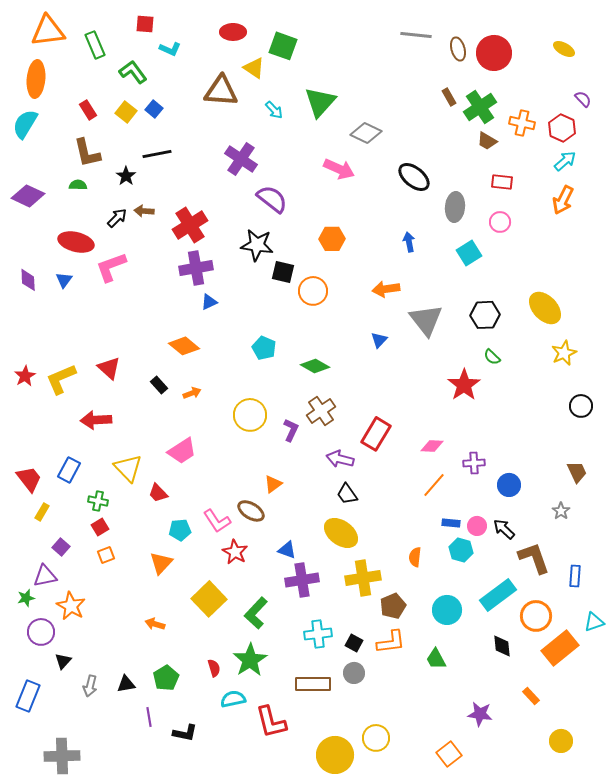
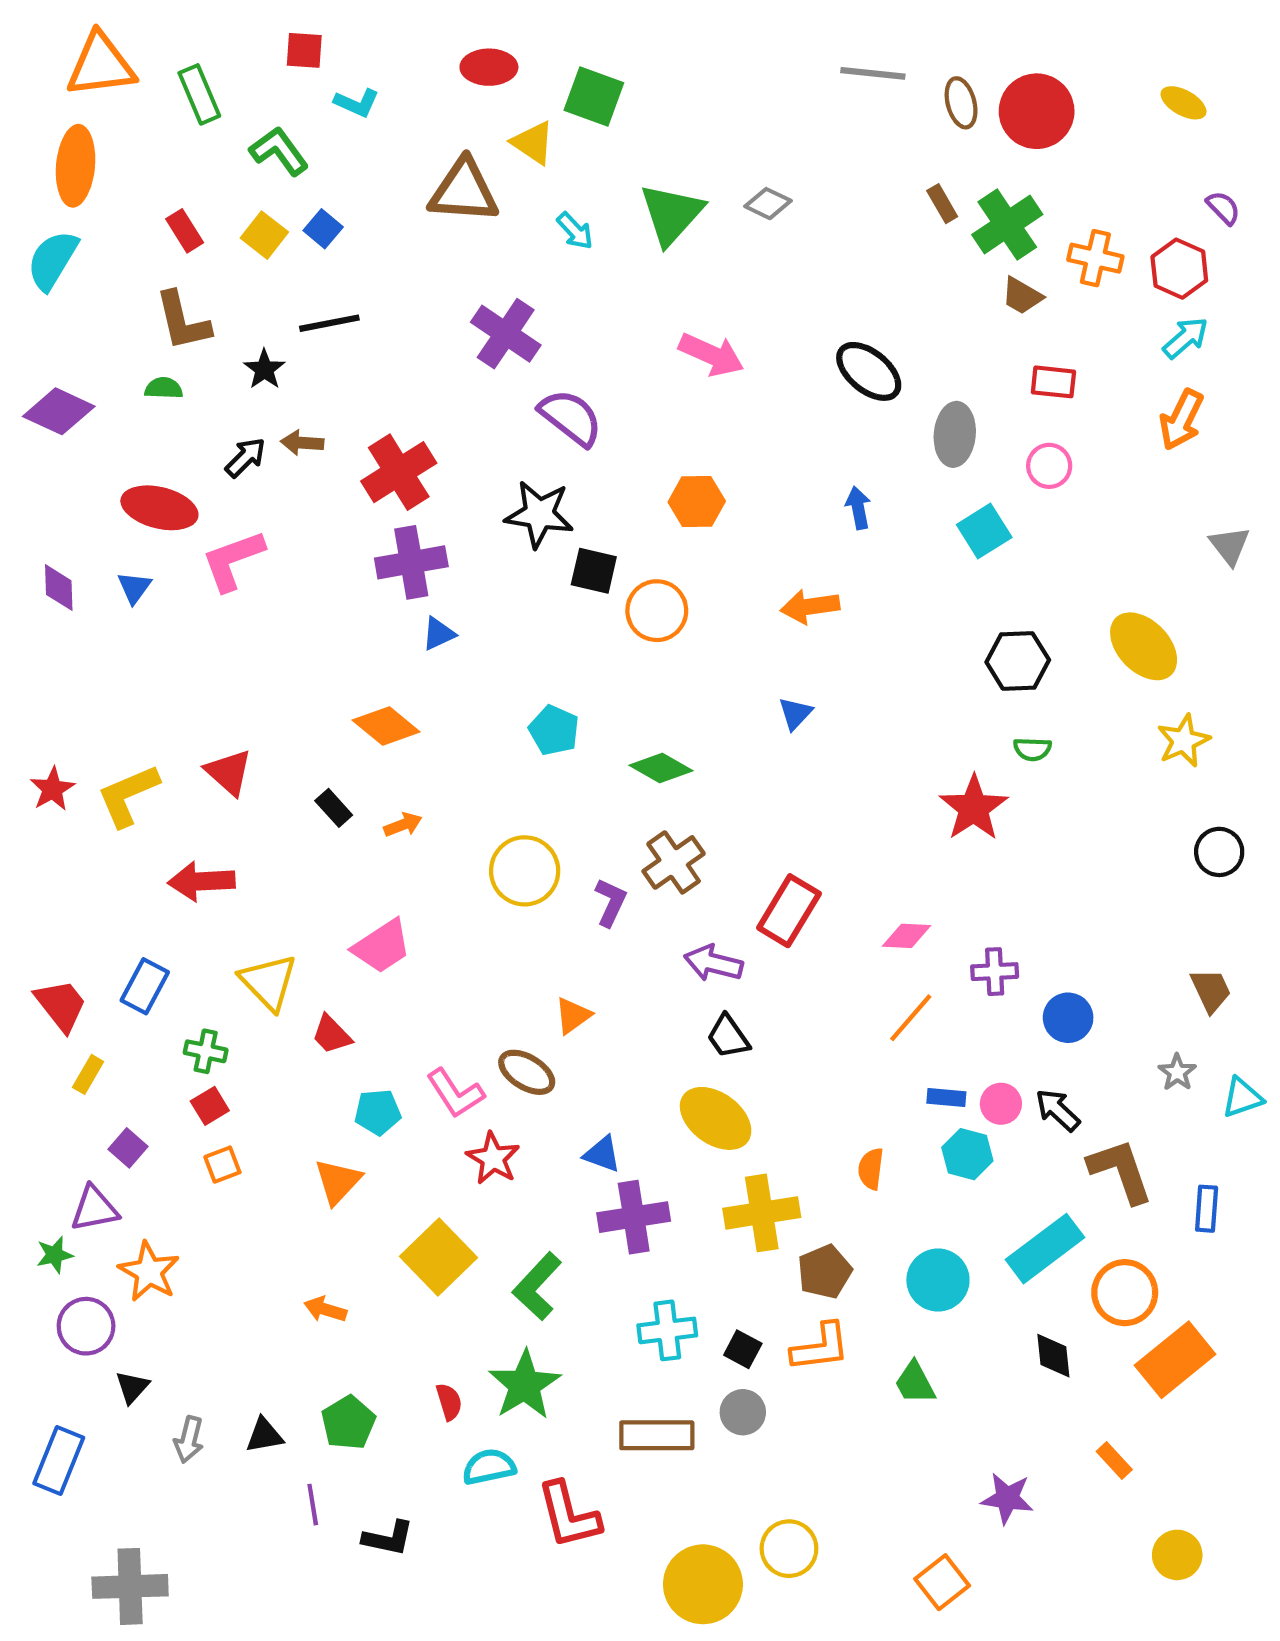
gray diamond: (366, 133) -> (768, 204), moved, size x0.7
gray triangle: (426, 320) -> (1230, 546), moved, size x0.6
green semicircle: (492, 357) -> (1032, 749), turned -42
cyan triangle: (594, 622) -> (1242, 1097), moved

